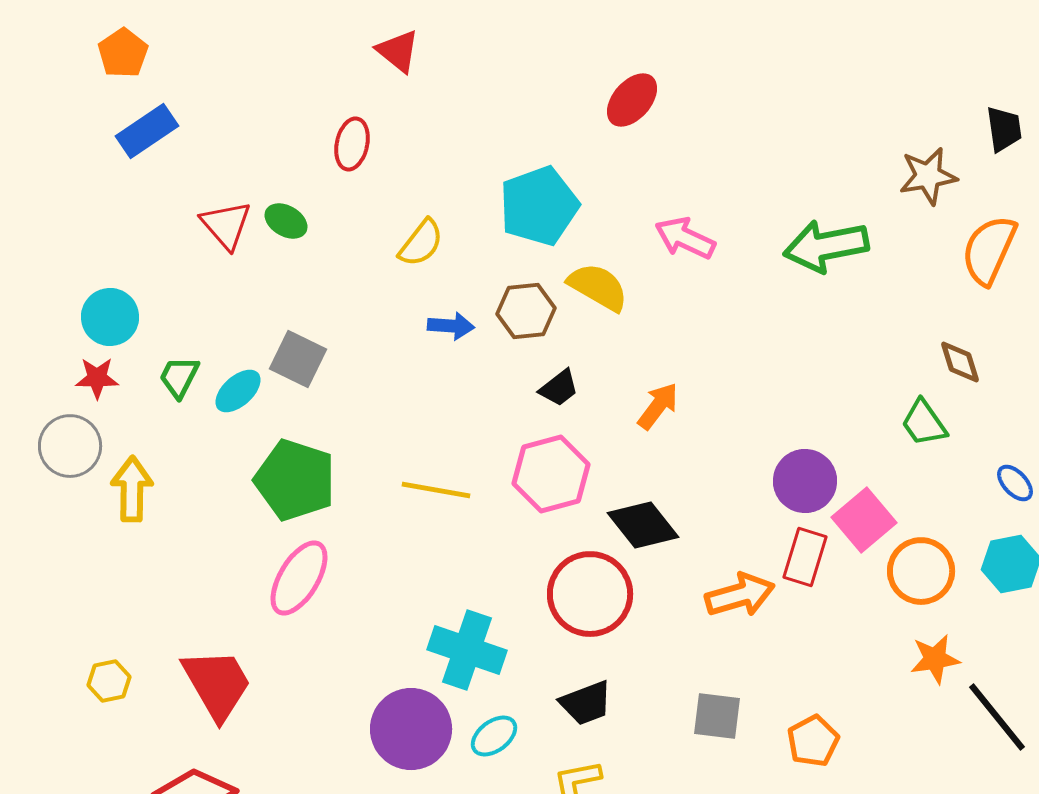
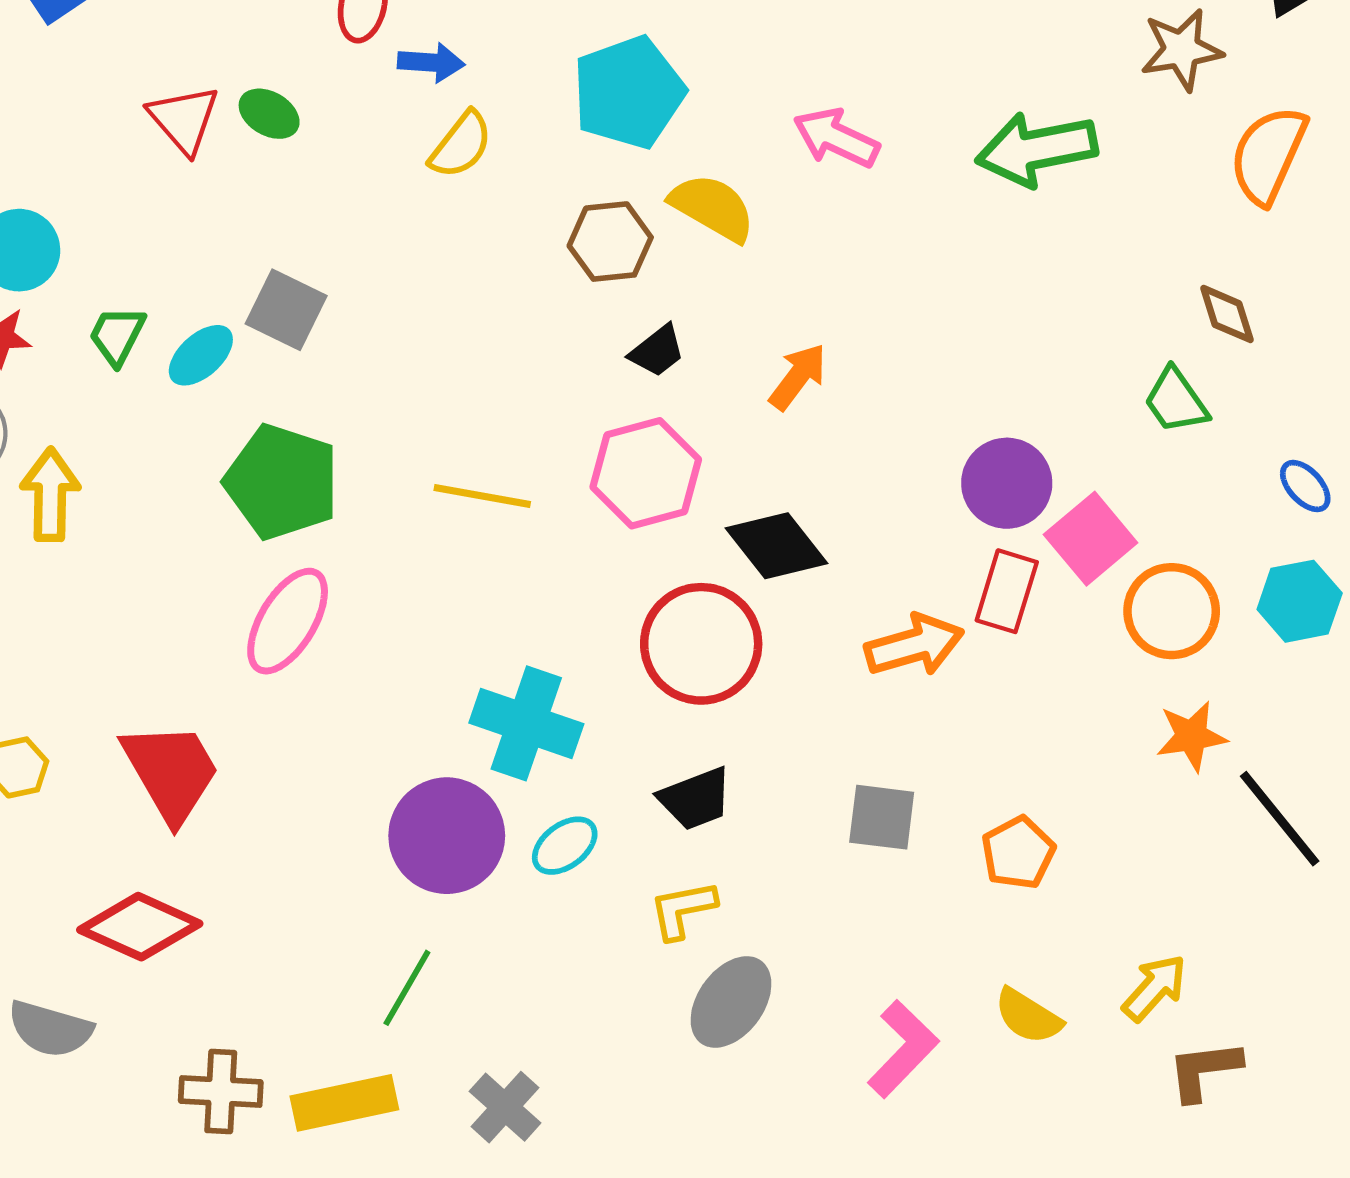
blue arrow: (451, 326) -> (431, 62), moved

